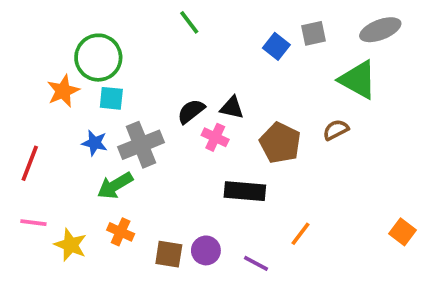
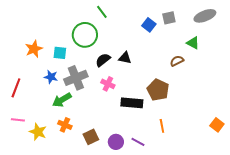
green circle: (98, 58) -> (85, 35), moved
green triangle: (358, 80) -> (193, 43), size x0.6
brown semicircle: (336, 130) -> (177, 61), moved
pink cross: (215, 137) -> (108, 84), moved
brown pentagon: (280, 143) -> (158, 90), moved
orange line: (301, 234) -> (162, 126), turned -48
purple circle: (206, 250) -> (116, 142), moved
brown square: (169, 254) -> (91, 137), turned -35

